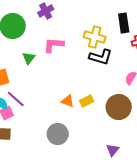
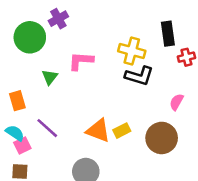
purple cross: (46, 11) -> (58, 19), moved
purple line: (16, 99) -> (47, 128), moved
orange triangle: (68, 101) -> (98, 131), size x1.5

